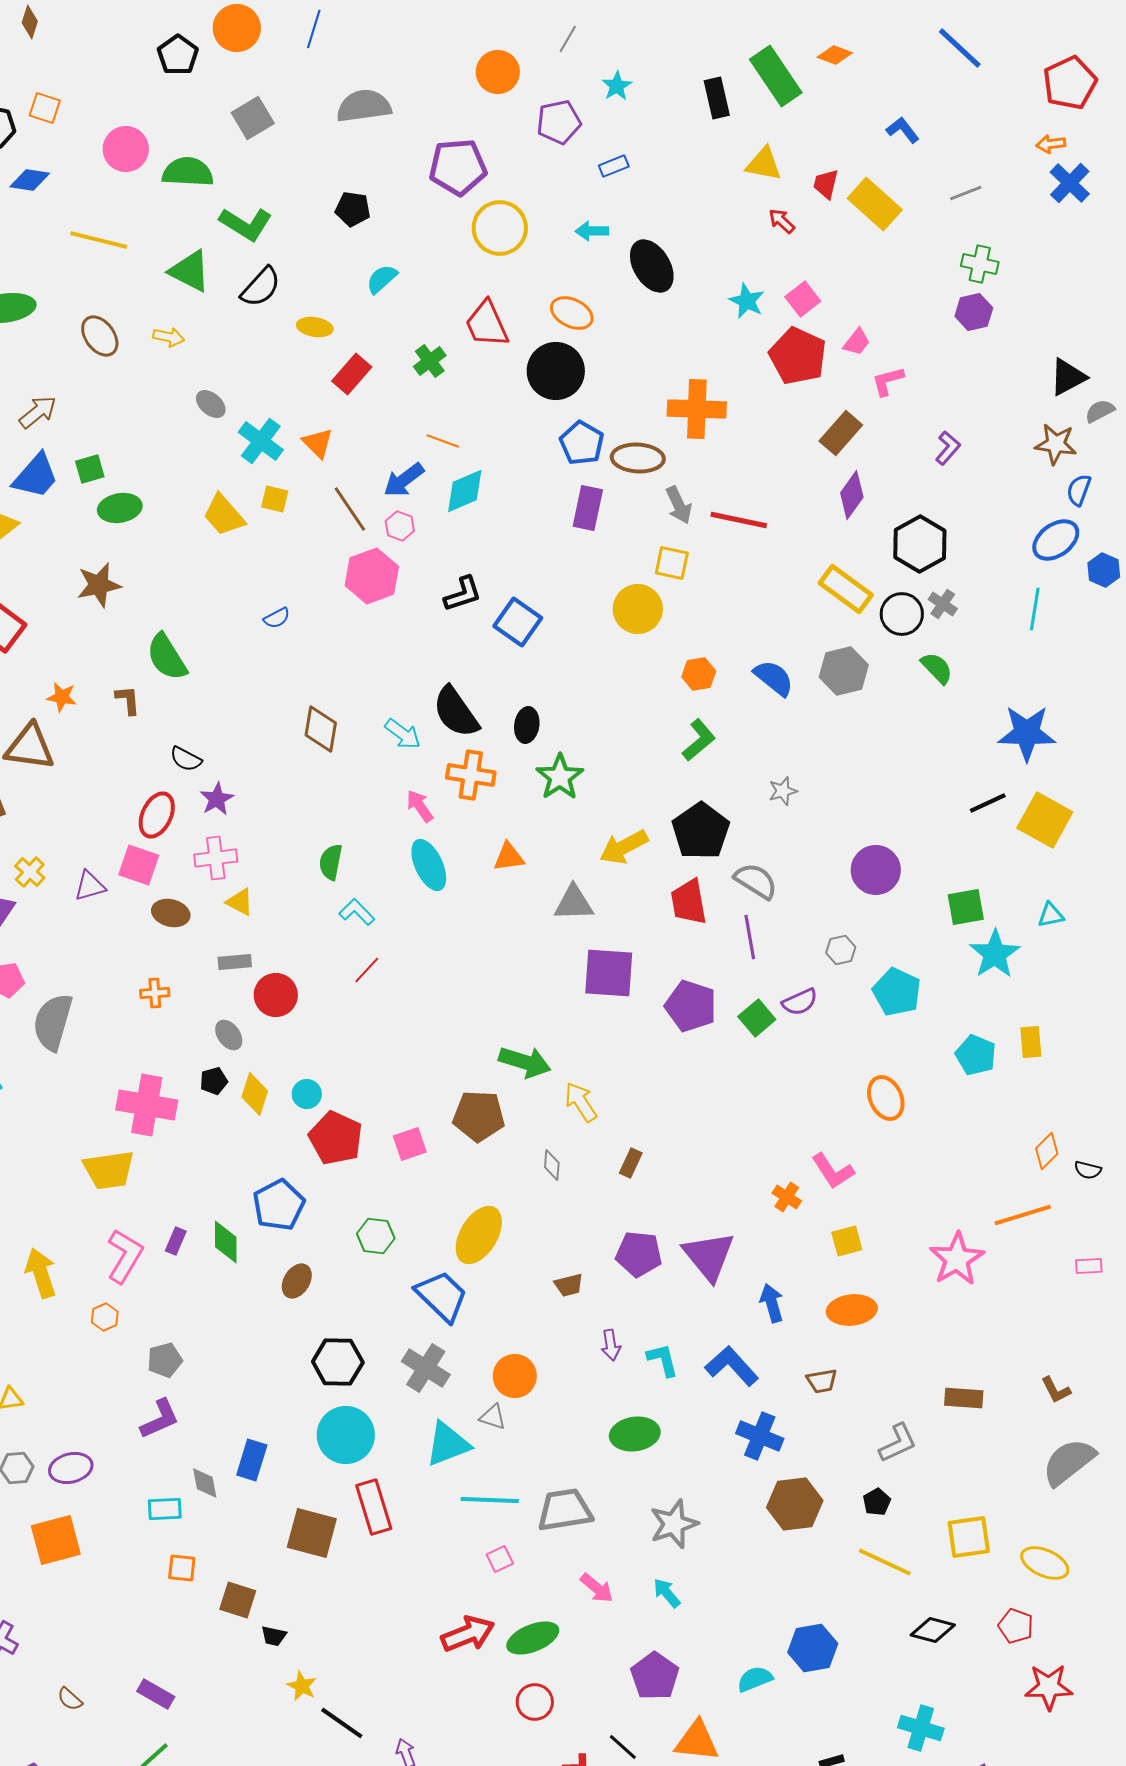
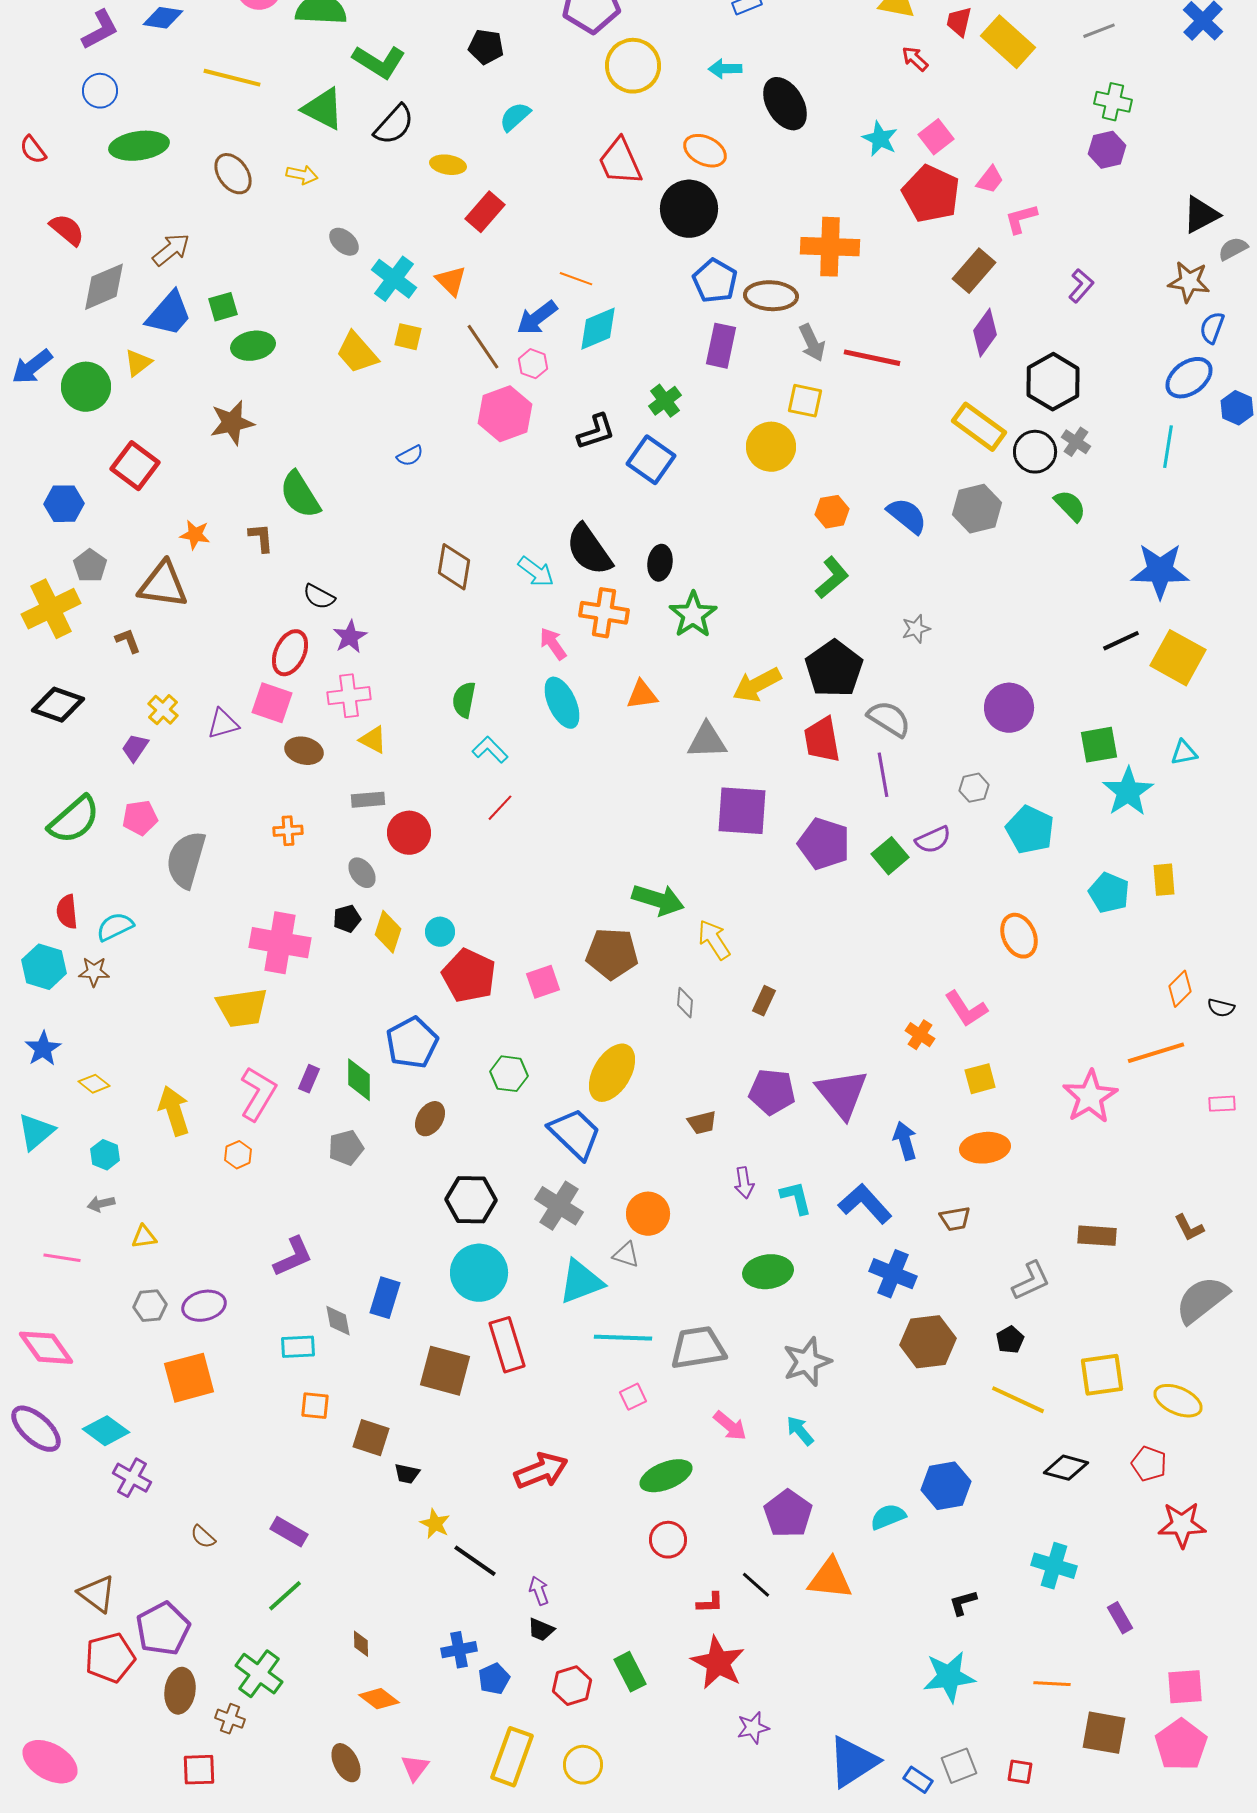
green cross: (430, 361) -> (665, 401), moved
gray pentagon: (165, 1360) -> (346, 1148), moved
red arrow: (468, 1634) -> (541, 1471), moved

